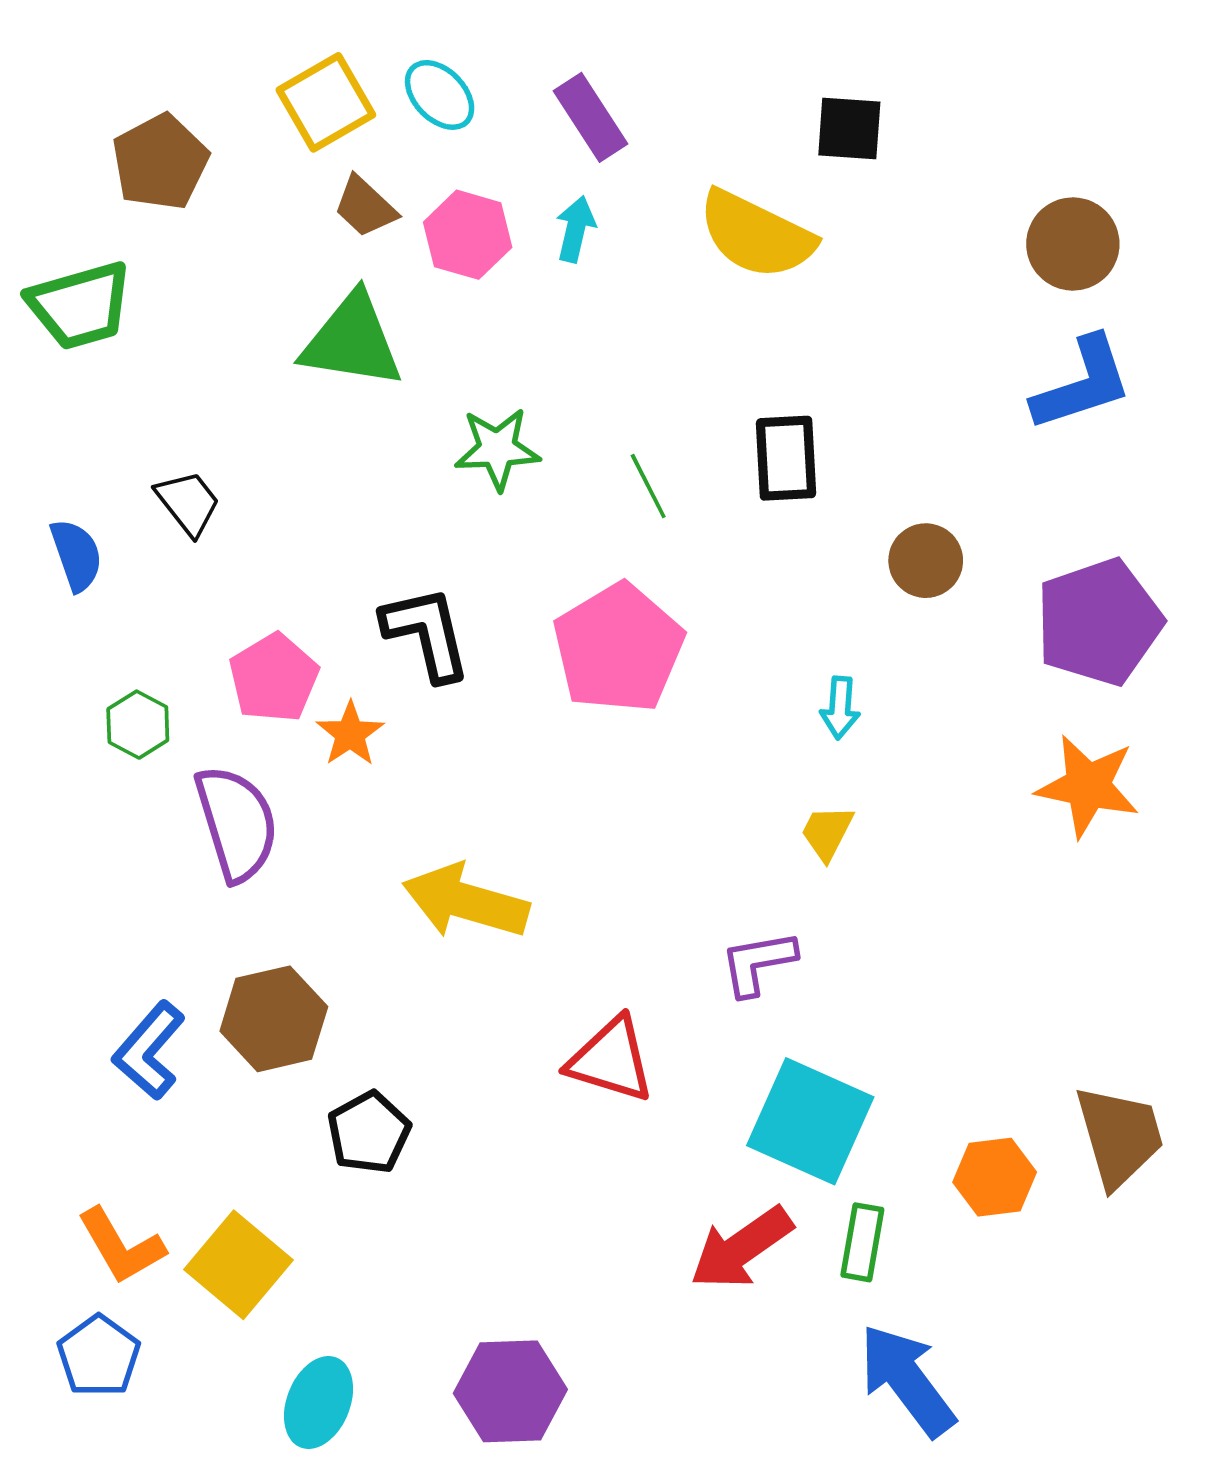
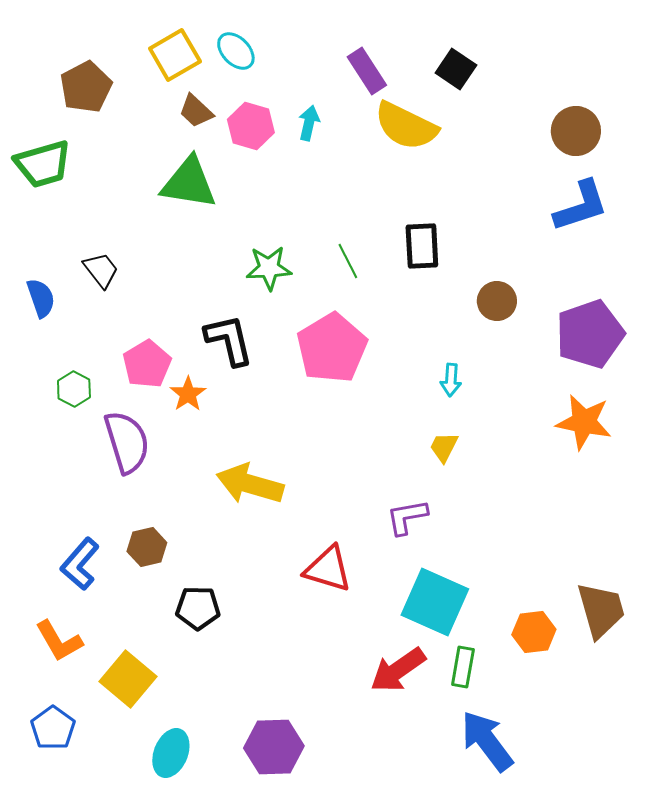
purple rectangle: (590, 117) -> (367, 71), moved
black square: (849, 128) -> (456, 69), turned 30
green star: (497, 449) -> (269, 268), moved
brown hexagon: (274, 1019) -> (147, 547), size x0.7
black pentagon: (369, 1132) -> (198, 608), turned 30
orange L-shape: (121, 1246) -> (59, 641), moved

